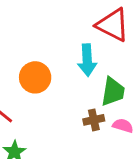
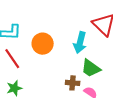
green trapezoid: (113, 92) -> (91, 68), turned 100

